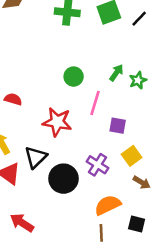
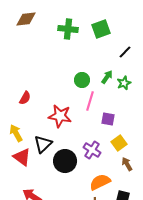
black line: (139, 19) -> (125, 52), moved
green circle: (74, 77) -> (82, 80), moved
red semicircle: (13, 99) -> (25, 98), turned 104
brown arrow: (142, 182) -> (127, 164), turned -152

